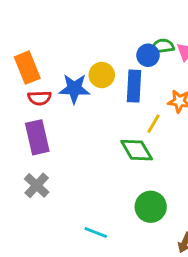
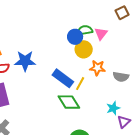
yellow circle: (102, 75) -> (84, 49), moved
blue rectangle: (134, 86) -> (63, 78), moved, turned -55

